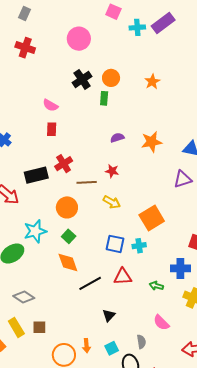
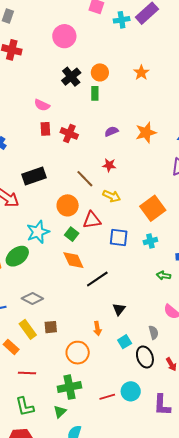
red cross: (64, 164) -> (69, 133), moved, turned -30
brown line: (87, 182) -> (85, 179), turned 54
cyan cross: (139, 246) -> (150, 241), moved
red triangle: (123, 277) -> (92, 220), moved
orange arrow: (86, 346) -> (97, 328), moved

